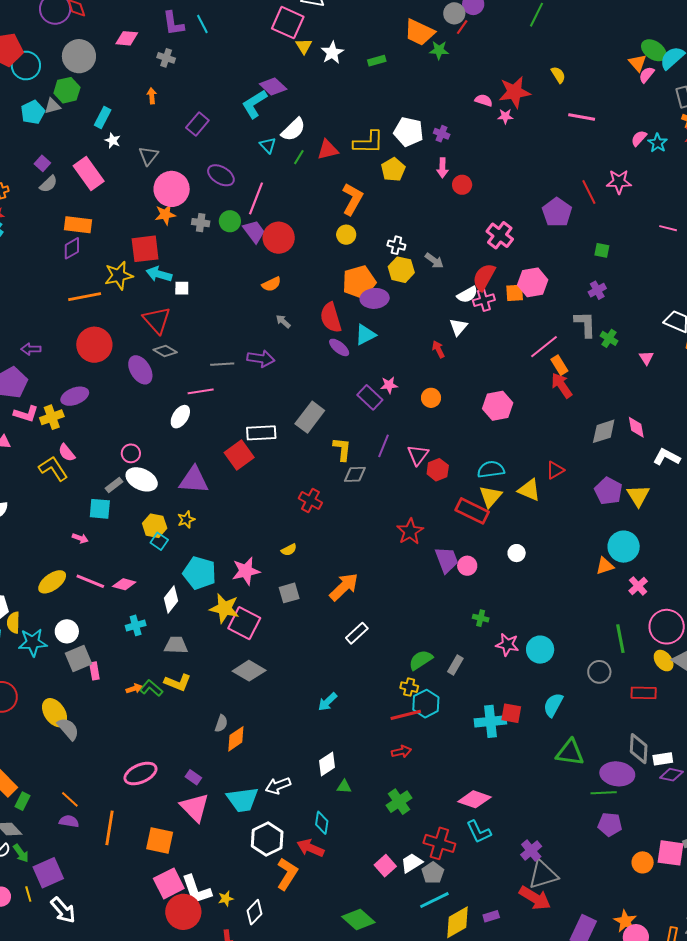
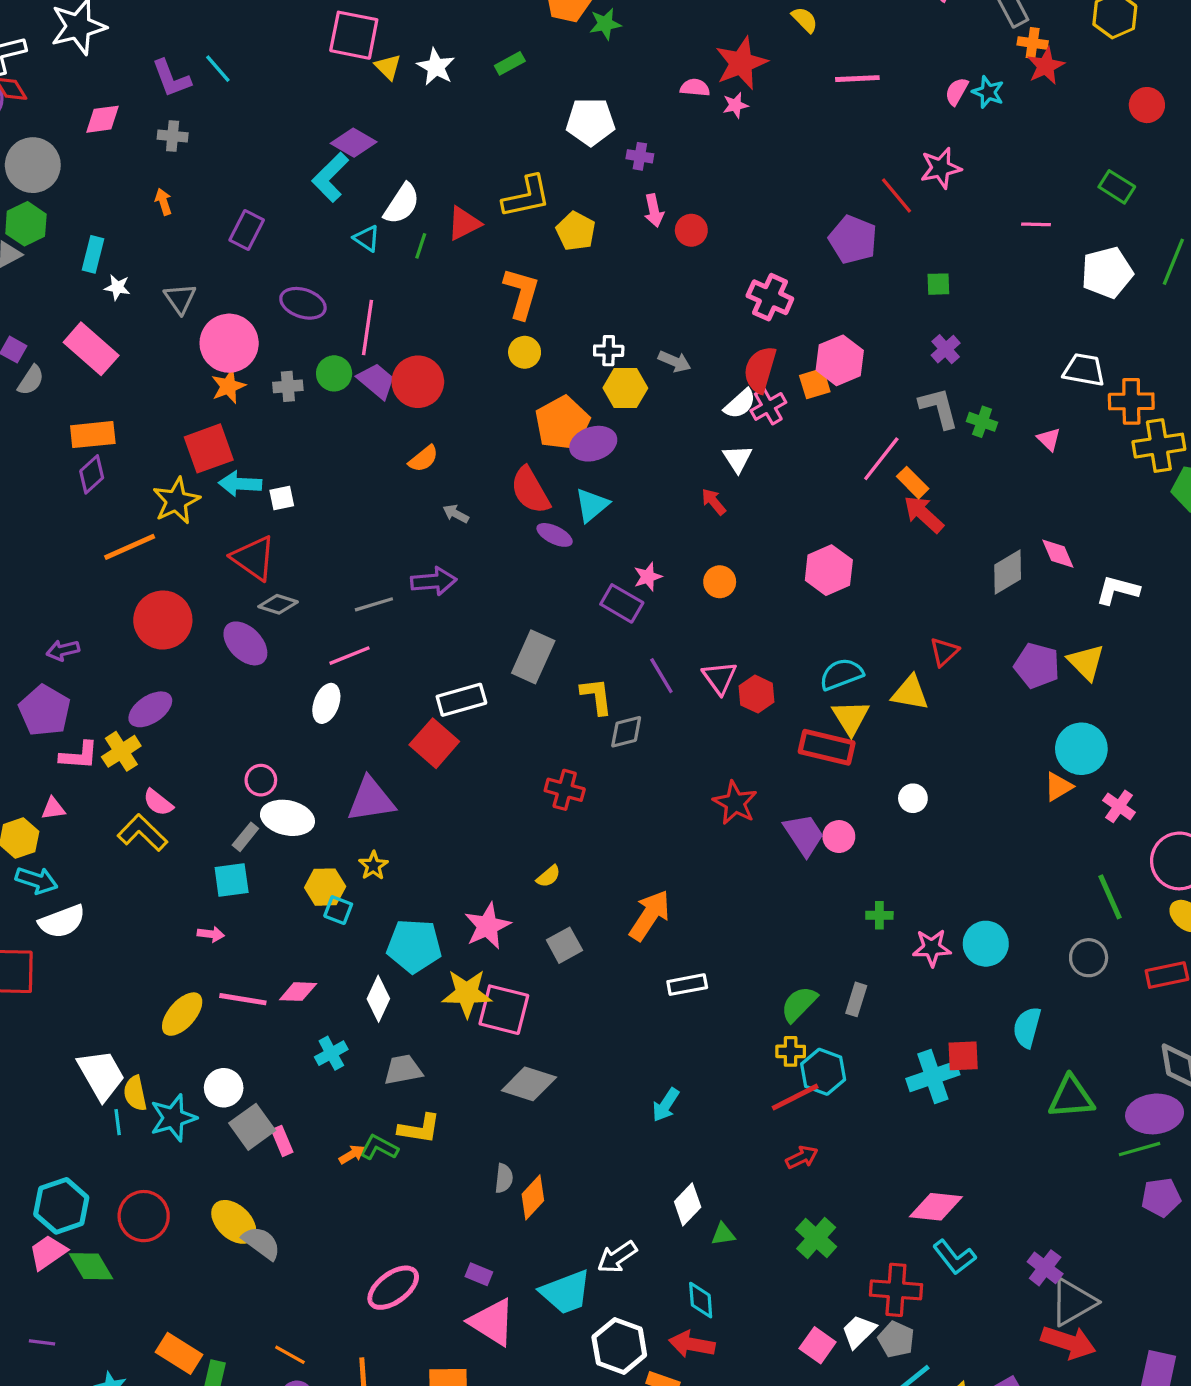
white pentagon: (409, 132) -> (591, 122), moved
purple line: (384, 446) -> (661, 676), turned -40
white rectangle: (357, 633) -> (687, 985), turned 45

